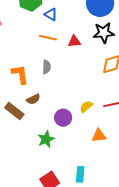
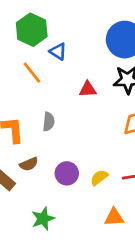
orange line: (48, 38) -> (32, 73), moved, turned 36
purple circle: (63, 118) -> (67, 173), moved

